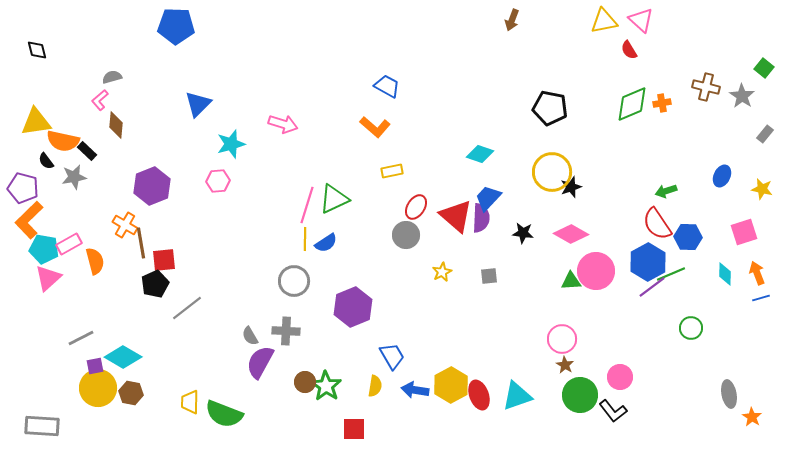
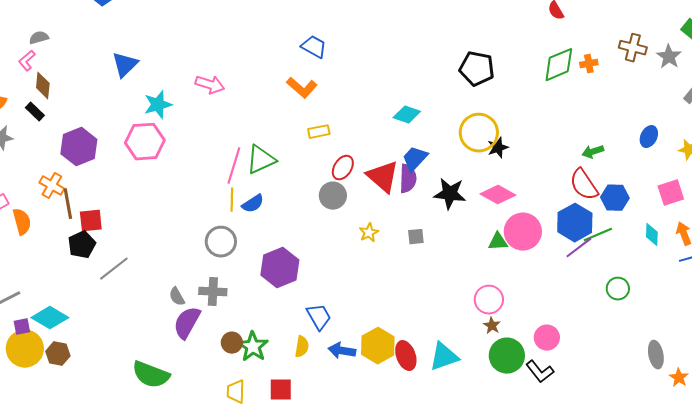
black rectangle: (87, 151) -> (35, 112), moved
pink hexagon: (218, 181) -> (145, 142), size x1.6
black star: (523, 233) -> (450, 194), size x1.5
yellow trapezoid: (190, 402) -> (236, 392), moved

